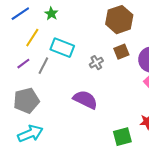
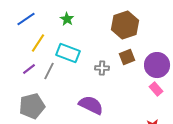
green star: (51, 14) -> (67, 19), moved
gray cross: (96, 63) -> (102, 68), turned 32

